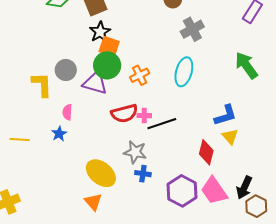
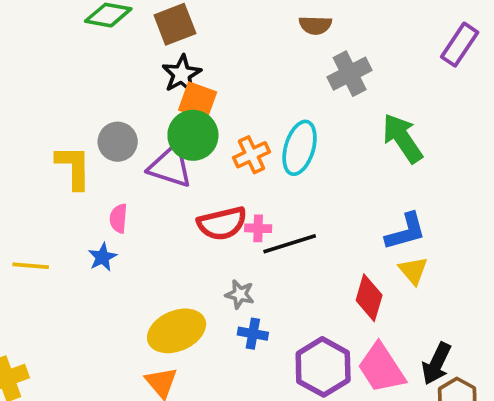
green arrow: (246, 65) -> (402, 138), moved
cyan ellipse: (184, 72) -> (300, 148), moved
gray star: (135, 152) -> (240, 294), size x0.7
yellow ellipse: (101, 173) -> (177, 331), turned -64

